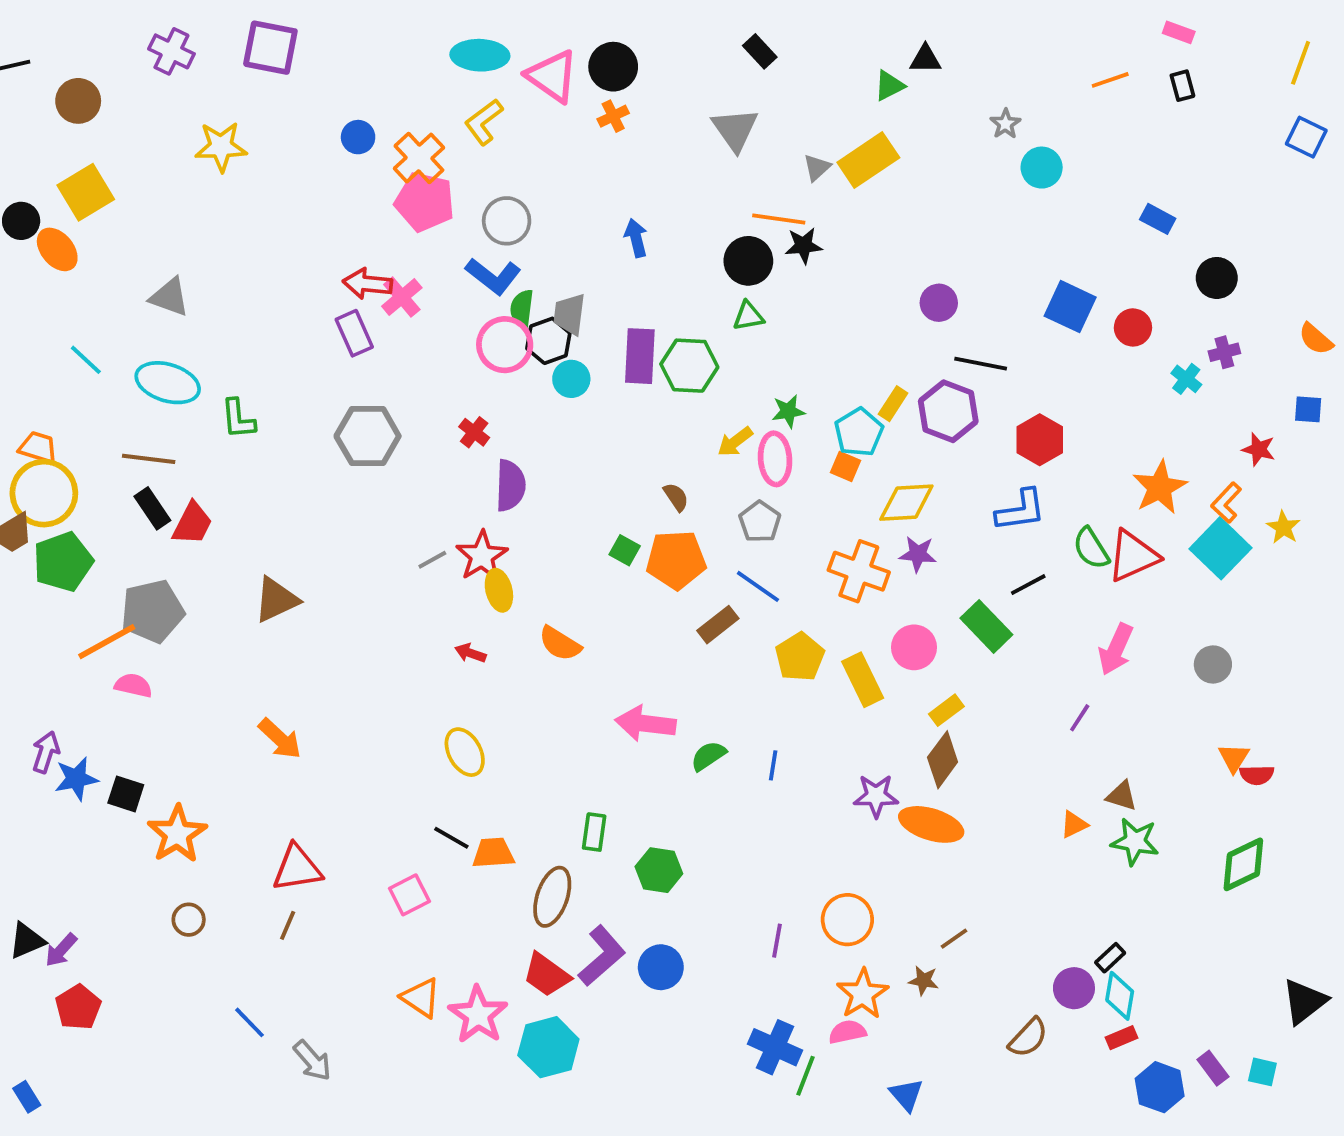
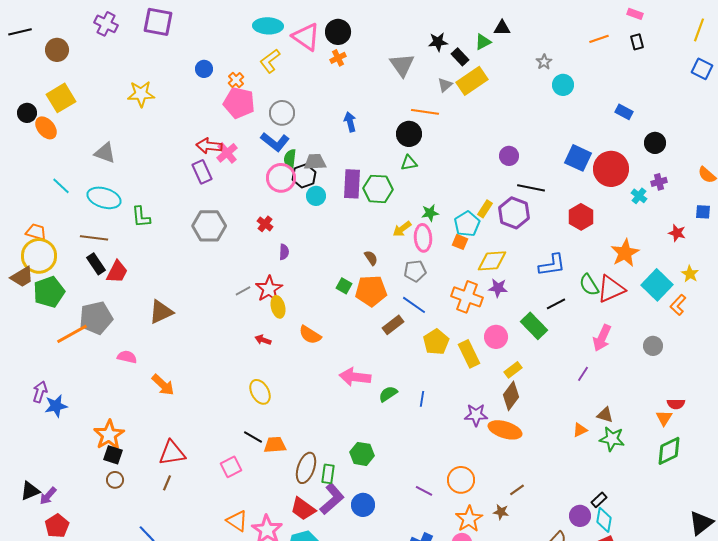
black rectangle: (760, 51) -> (460, 57), moved
yellow star: (221, 147) -> (141, 94), moved
orange cross: (419, 158) -> (236, 80), size x0.6
black star: (804, 246) -> (438, 42), moved
gray trapezoid: (569, 314) -> (315, 162), turned 80
red circle: (1133, 327) -> (611, 169), size x1.8
red hexagon: (1040, 440) -> (581, 217), moved
purple semicircle: (510, 486) -> (284, 252), size x0.6
orange L-shape: (1226, 503) -> (678, 305), moved
gray pentagon: (760, 522) -> (415, 271), turned 30
pink semicircle: (133, 685) -> (127, 357), moved
orange triangle: (1234, 758) -> (664, 418), moved
black square: (126, 794) -> (113, 455), moved
green rectangle: (594, 832) -> (328, 474), moved
purple line: (777, 941) -> (424, 491), turned -72

